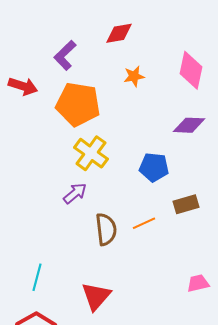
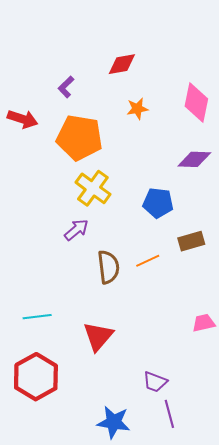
purple L-shape: (65, 55) -> (66, 87), size x0.7
cyan line: (37, 277) -> (37, 317), turned 68

